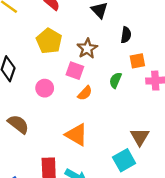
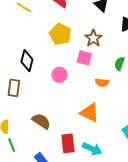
orange semicircle: (85, 93) -> (102, 82), moved, turned 56
brown semicircle: (18, 124) -> (41, 121), moved

